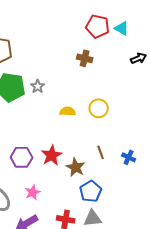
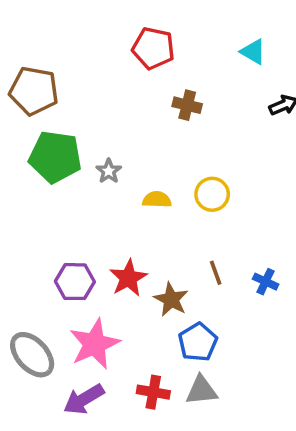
red pentagon: (98, 26) -> (153, 48), moved
gray star: (38, 86) -> (109, 171), moved
pink star: (33, 192) -> (94, 344), size x1.8

